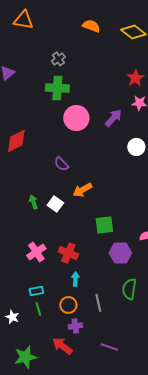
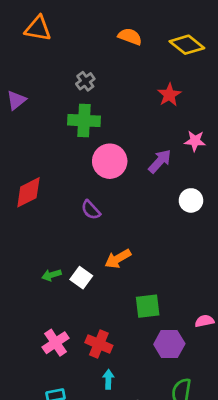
red star: (135, 78) -> (169, 95), moved
purple semicircle: (61, 164) -> (91, 210), moved
green arrow: (33, 202) -> (51, 275), turned -88

